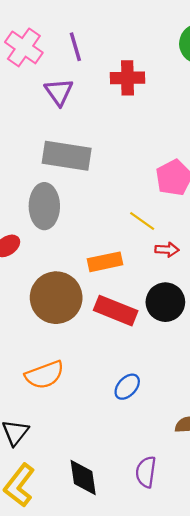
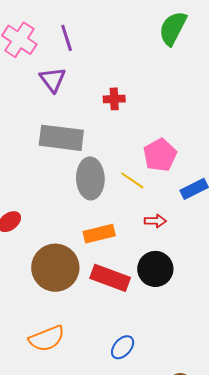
red cross: (127, 78) -> (114, 99), moved, size x0.7
gray ellipse: (44, 206) -> (90, 178), moved
yellow line: (142, 221) -> (132, 180), moved

